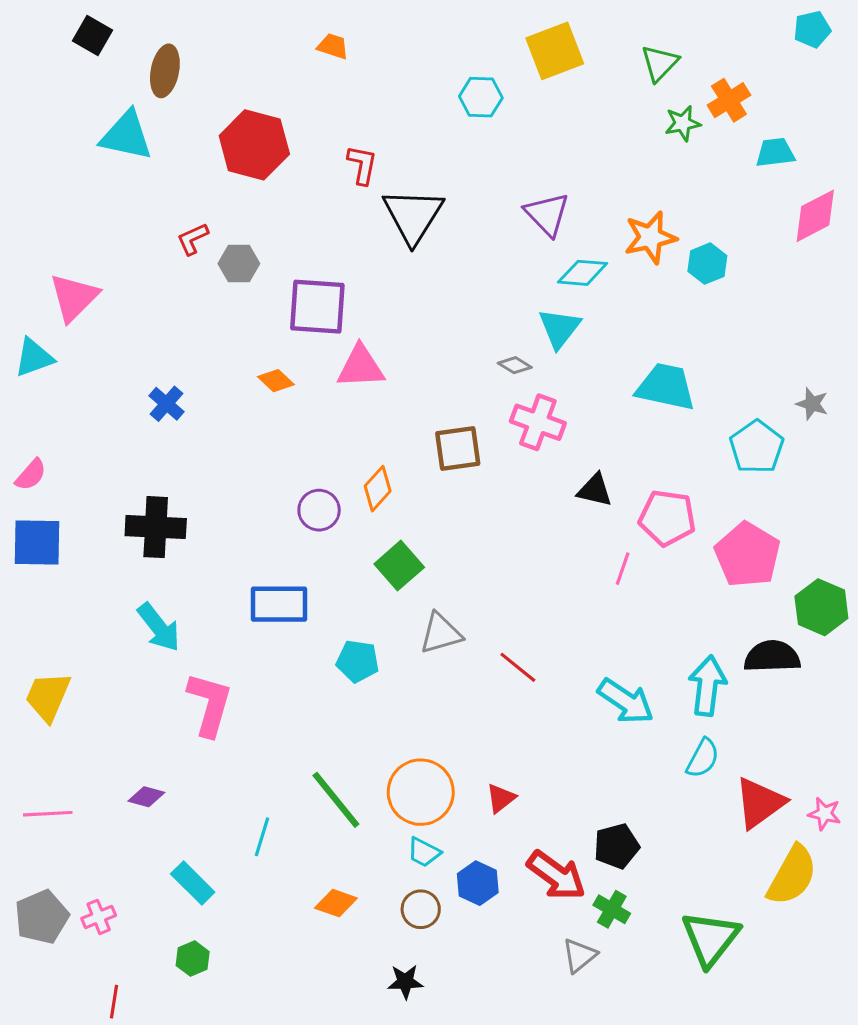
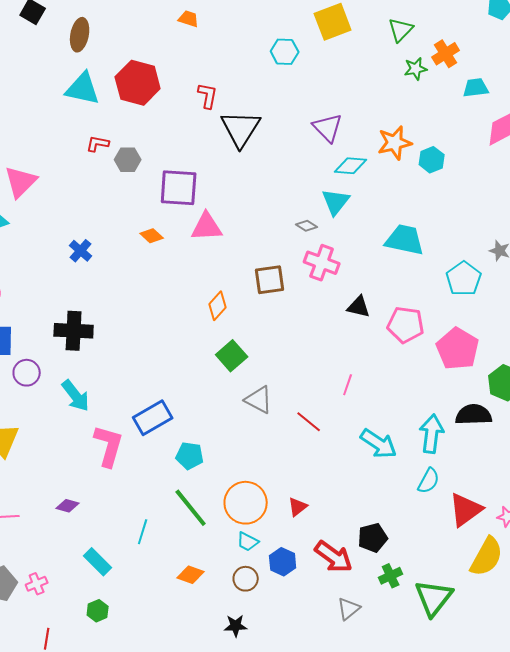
cyan triangle: (126, 136) -> (83, 89), moved
red L-shape: (193, 239) -> (98, 144), turned 35
purple circle: (319, 510) -> (27, 373), moved
pink line: (623, 569) -> (348, 385), moved
blue rectangle: (279, 604) -> (153, 418), moved, turned -30
gray triangle: (441, 633) -> (259, 400), turned 44
cyan pentagon: (358, 661) -> (190, 456), moved
green cross: (612, 909) -> (391, 576), moved, turned 35

